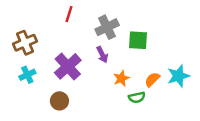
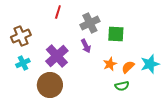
orange star: (121, 78) -> (110, 64), moved
green semicircle: (137, 97) -> (122, 86), moved
brown circle: (59, 101) -> (50, 85), size x1.6

